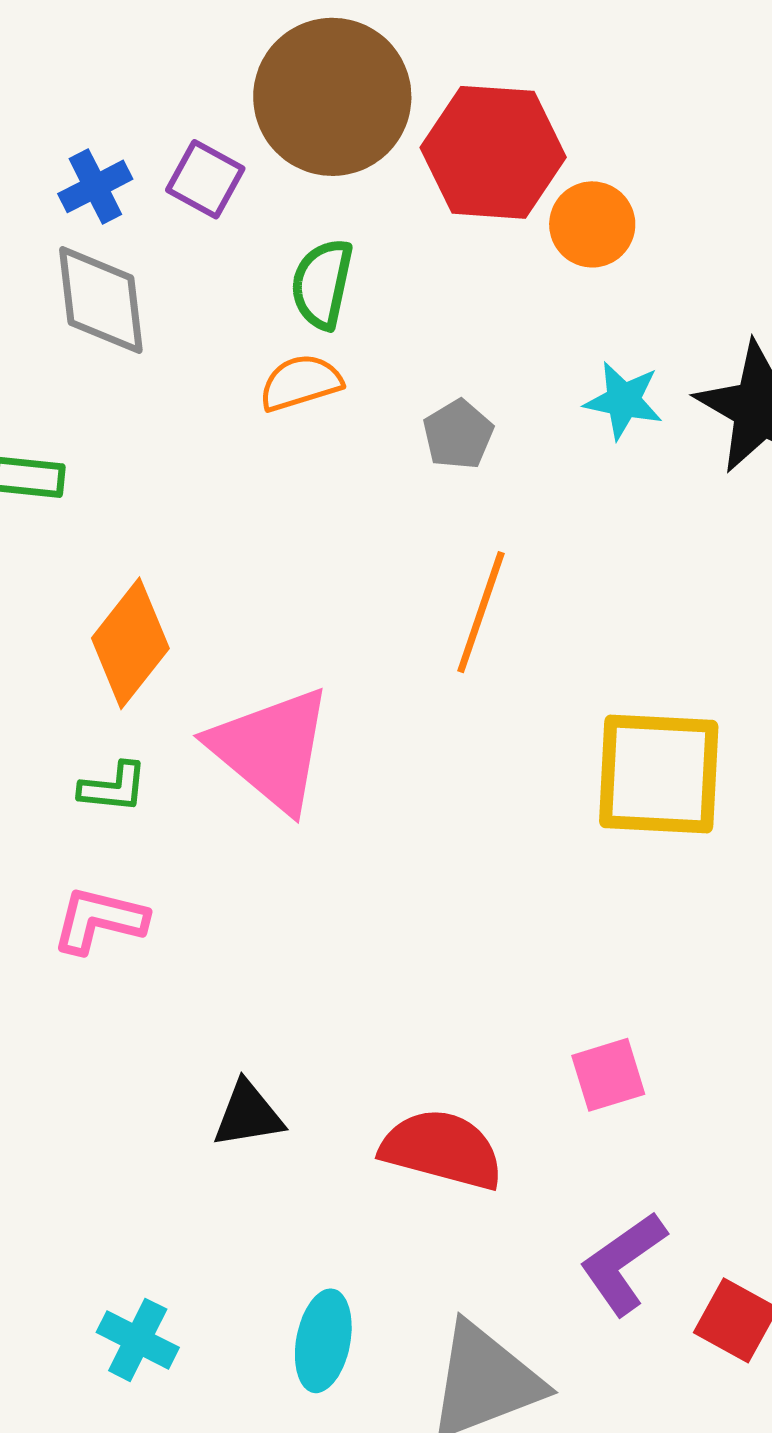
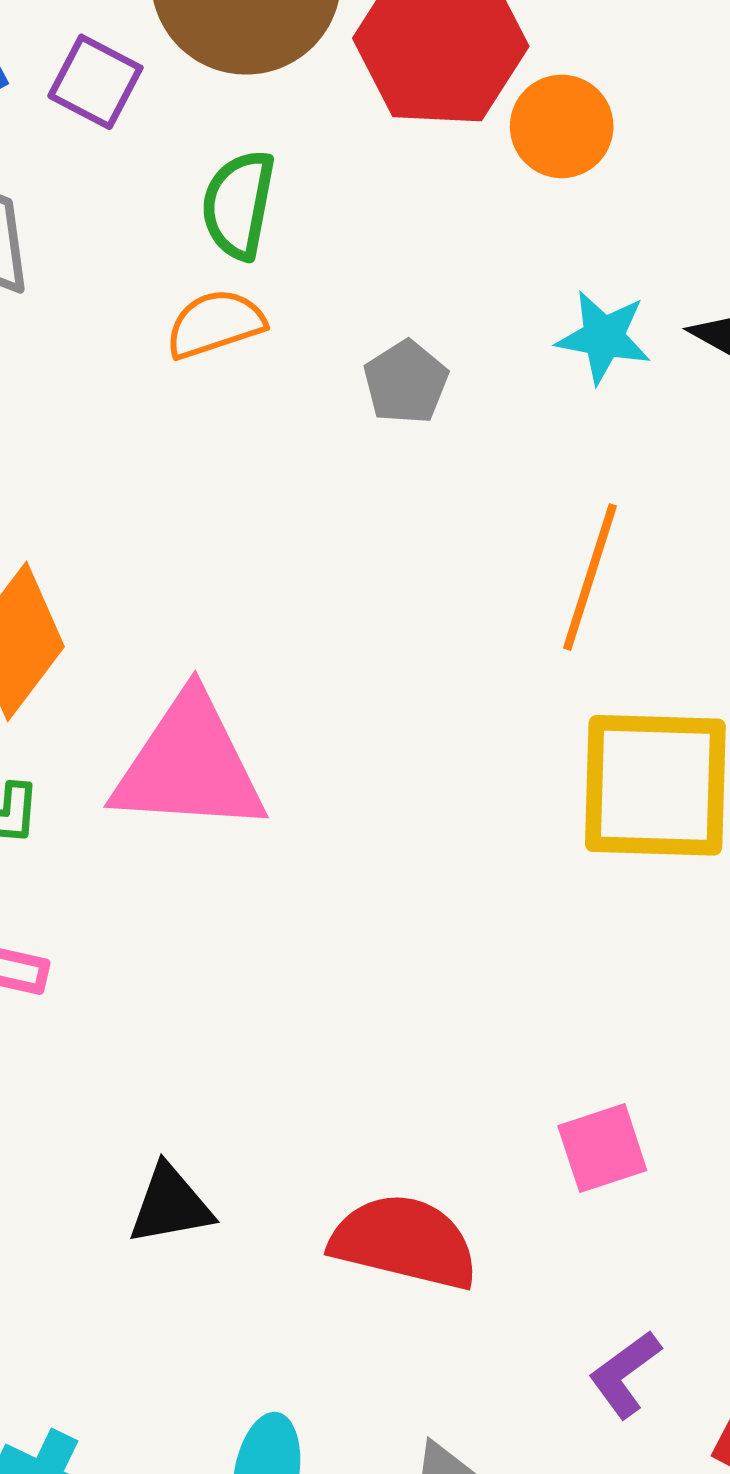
orange line: (481, 612) -> (590, 577), moved
pink triangle: (271, 749) -> (189, 765), turned -35
purple L-shape: (623, 1263) -> (625, 1374), size x0.7

